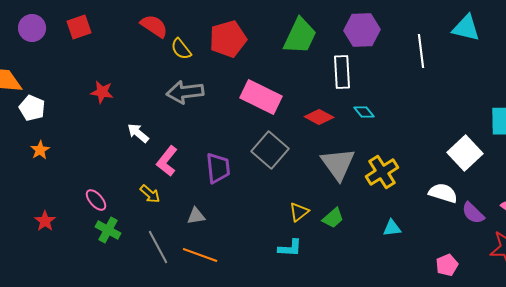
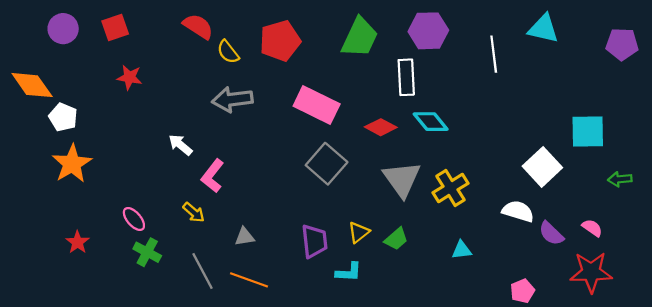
red star: (102, 92) -> (130, 77), moved
cyan diamond: (364, 112) -> (431, 122), size x1.5
orange star: (40, 150) -> (72, 164), size x1.8
purple trapezoid: (218, 168) -> (314, 241), moved

